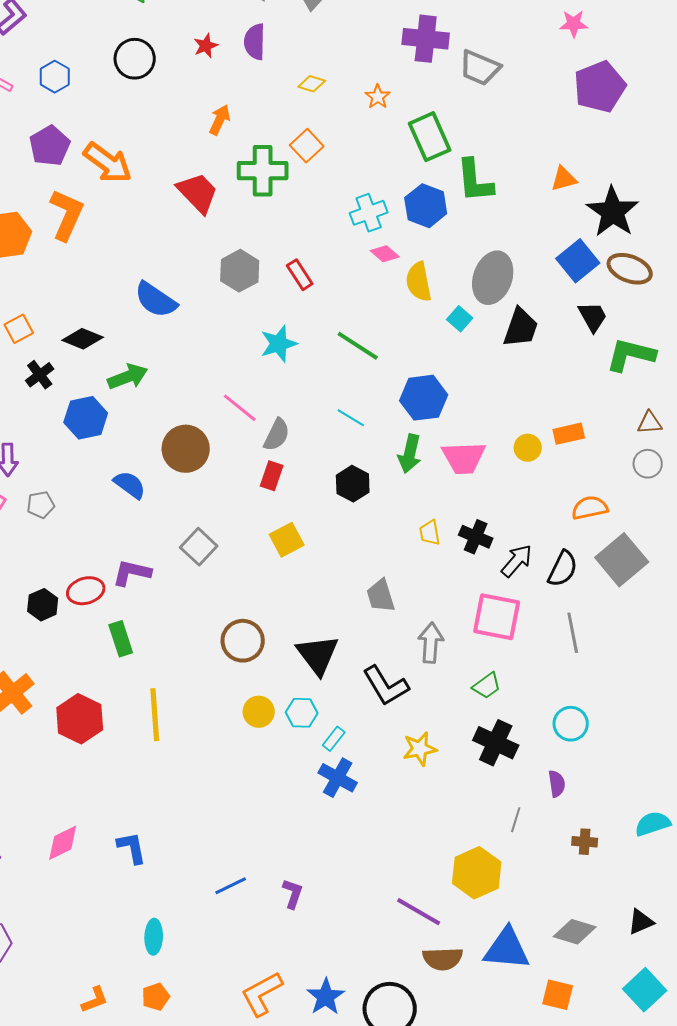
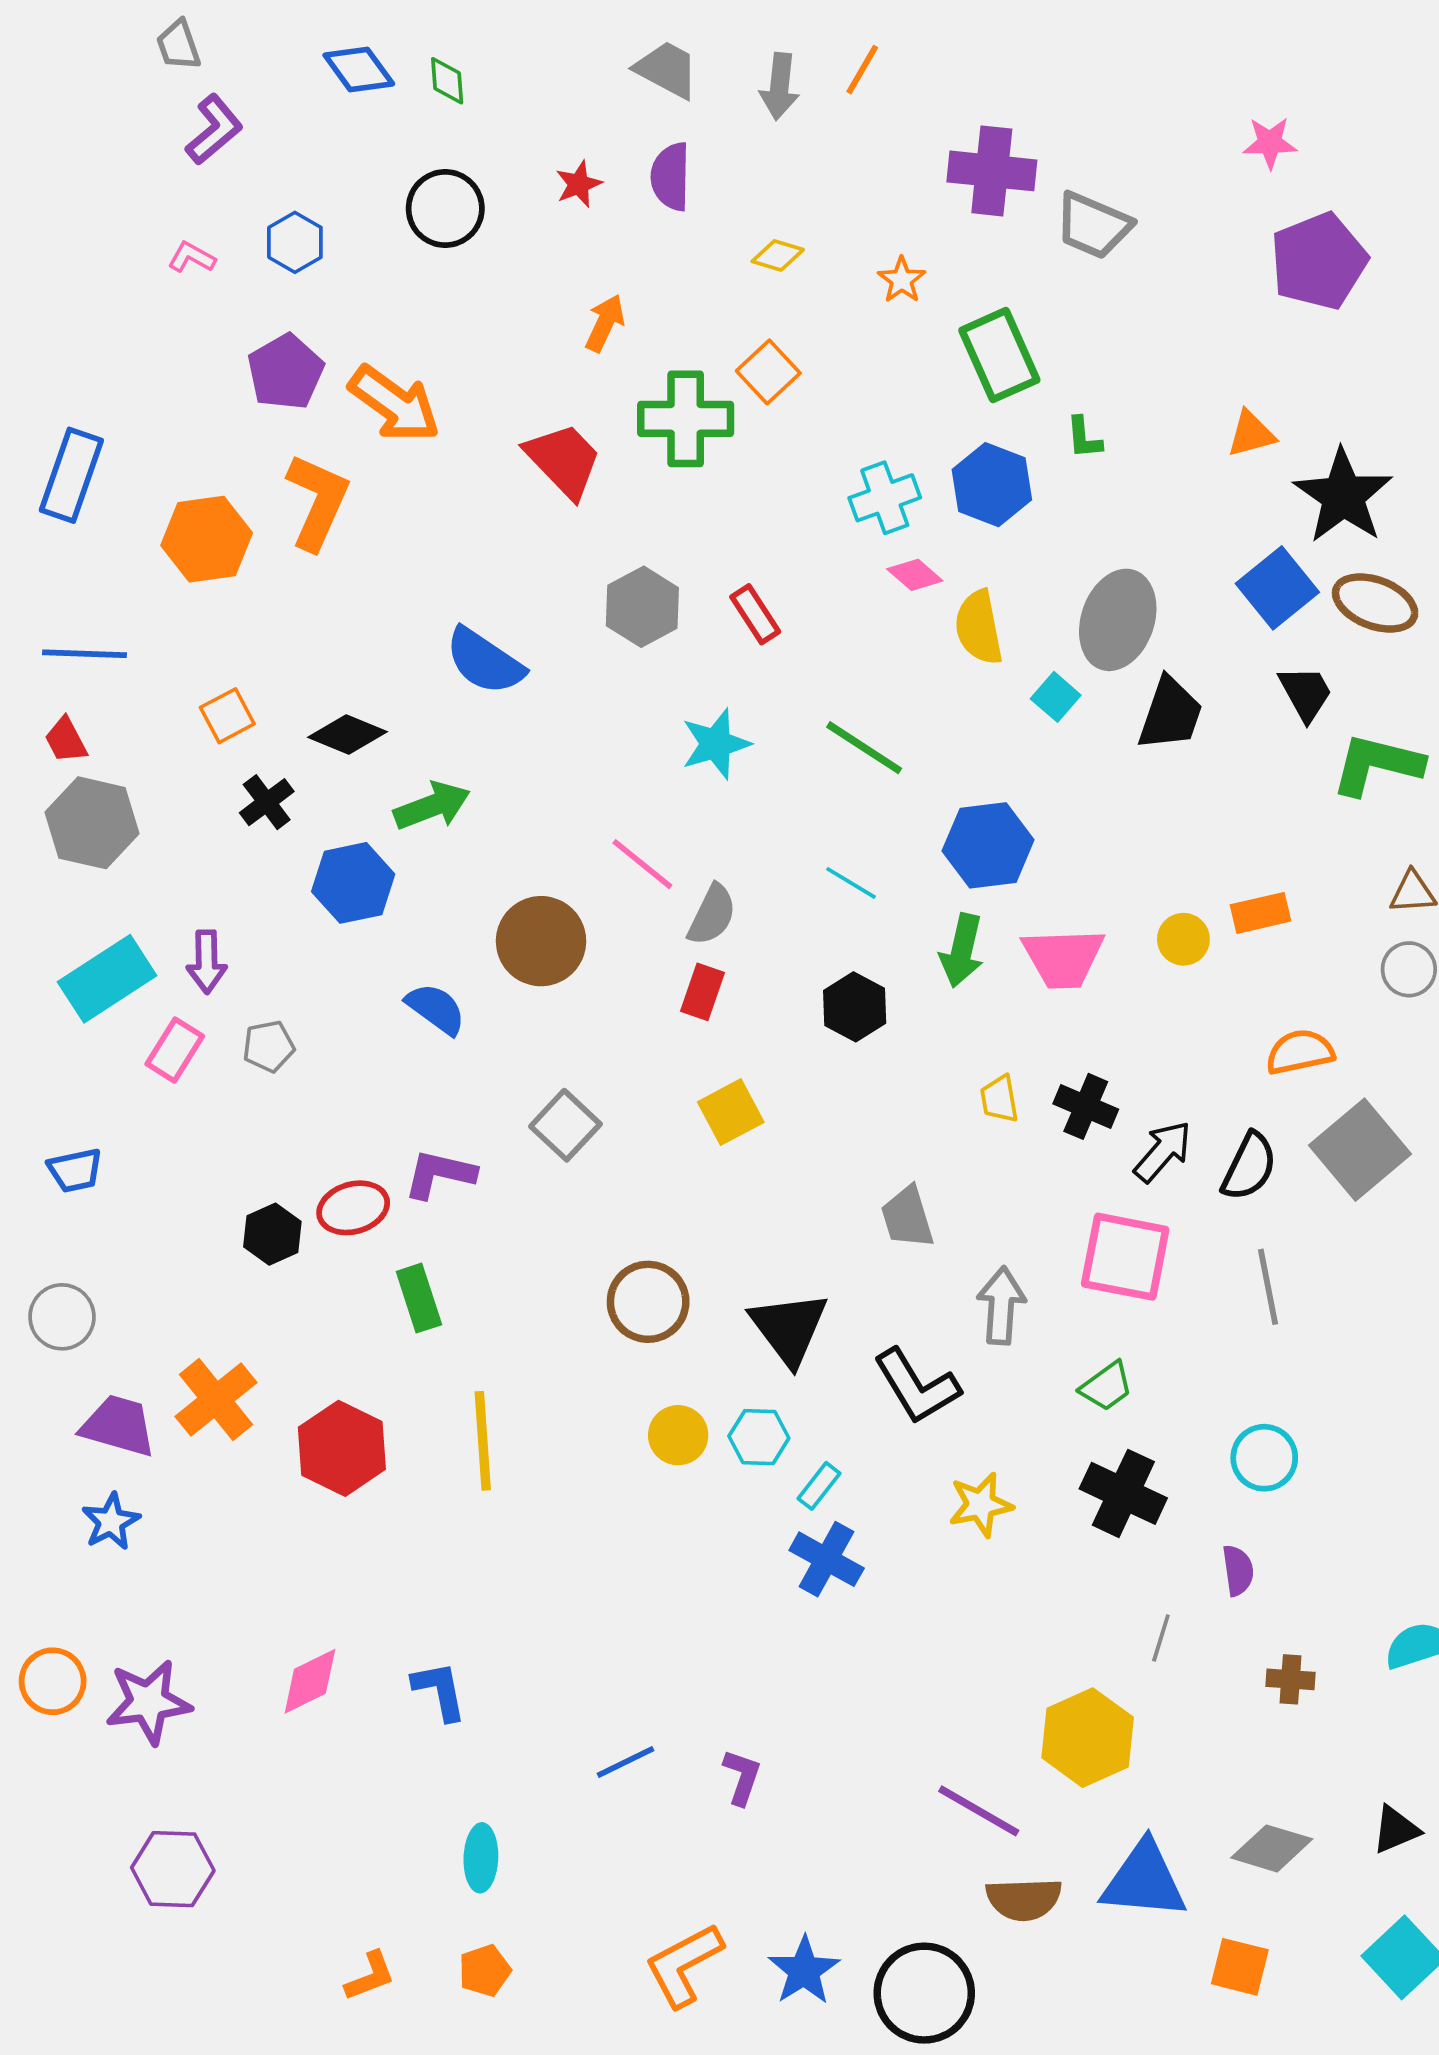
green L-shape: (475, 181) -> (1084, 438), size x0.5

